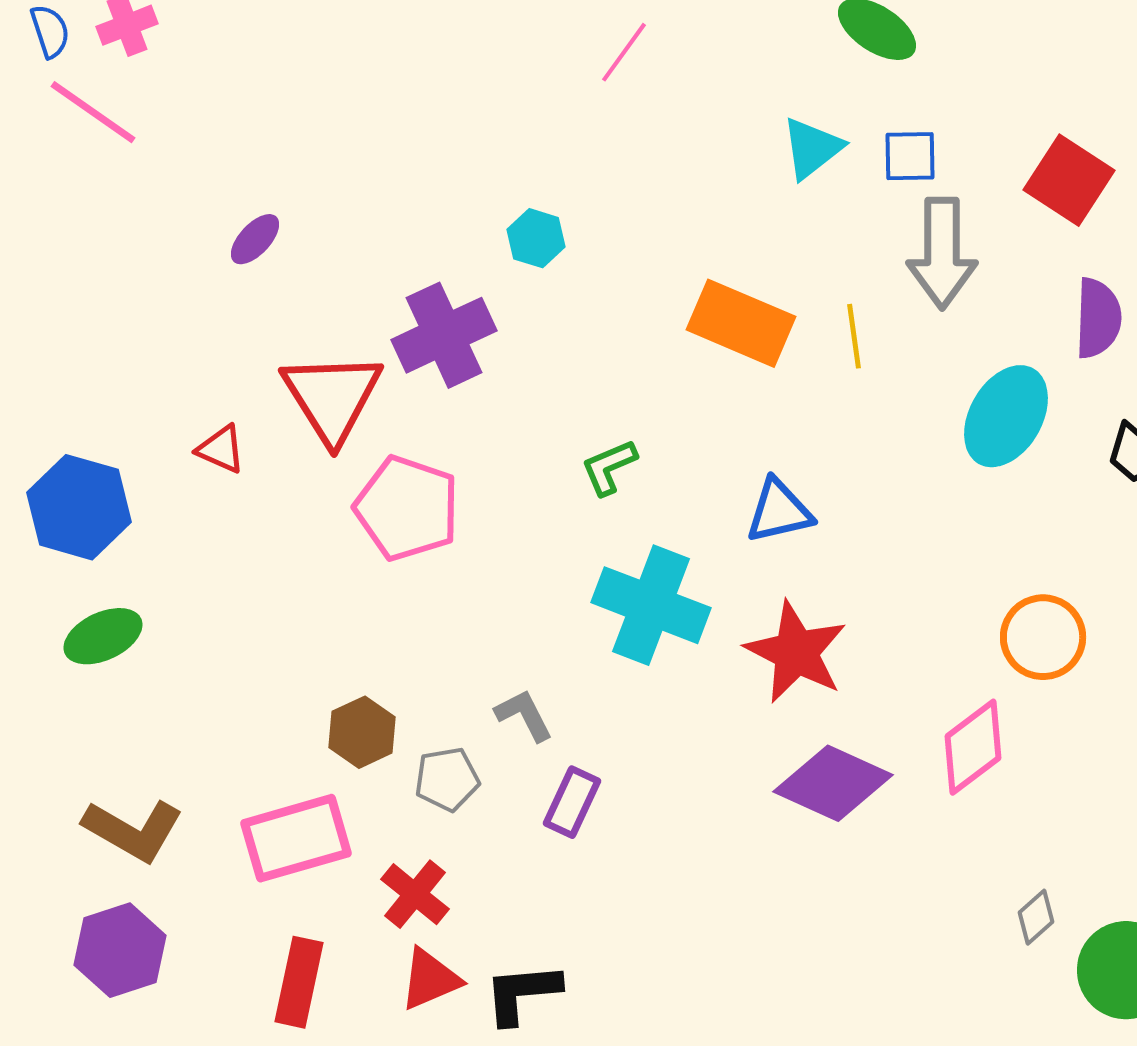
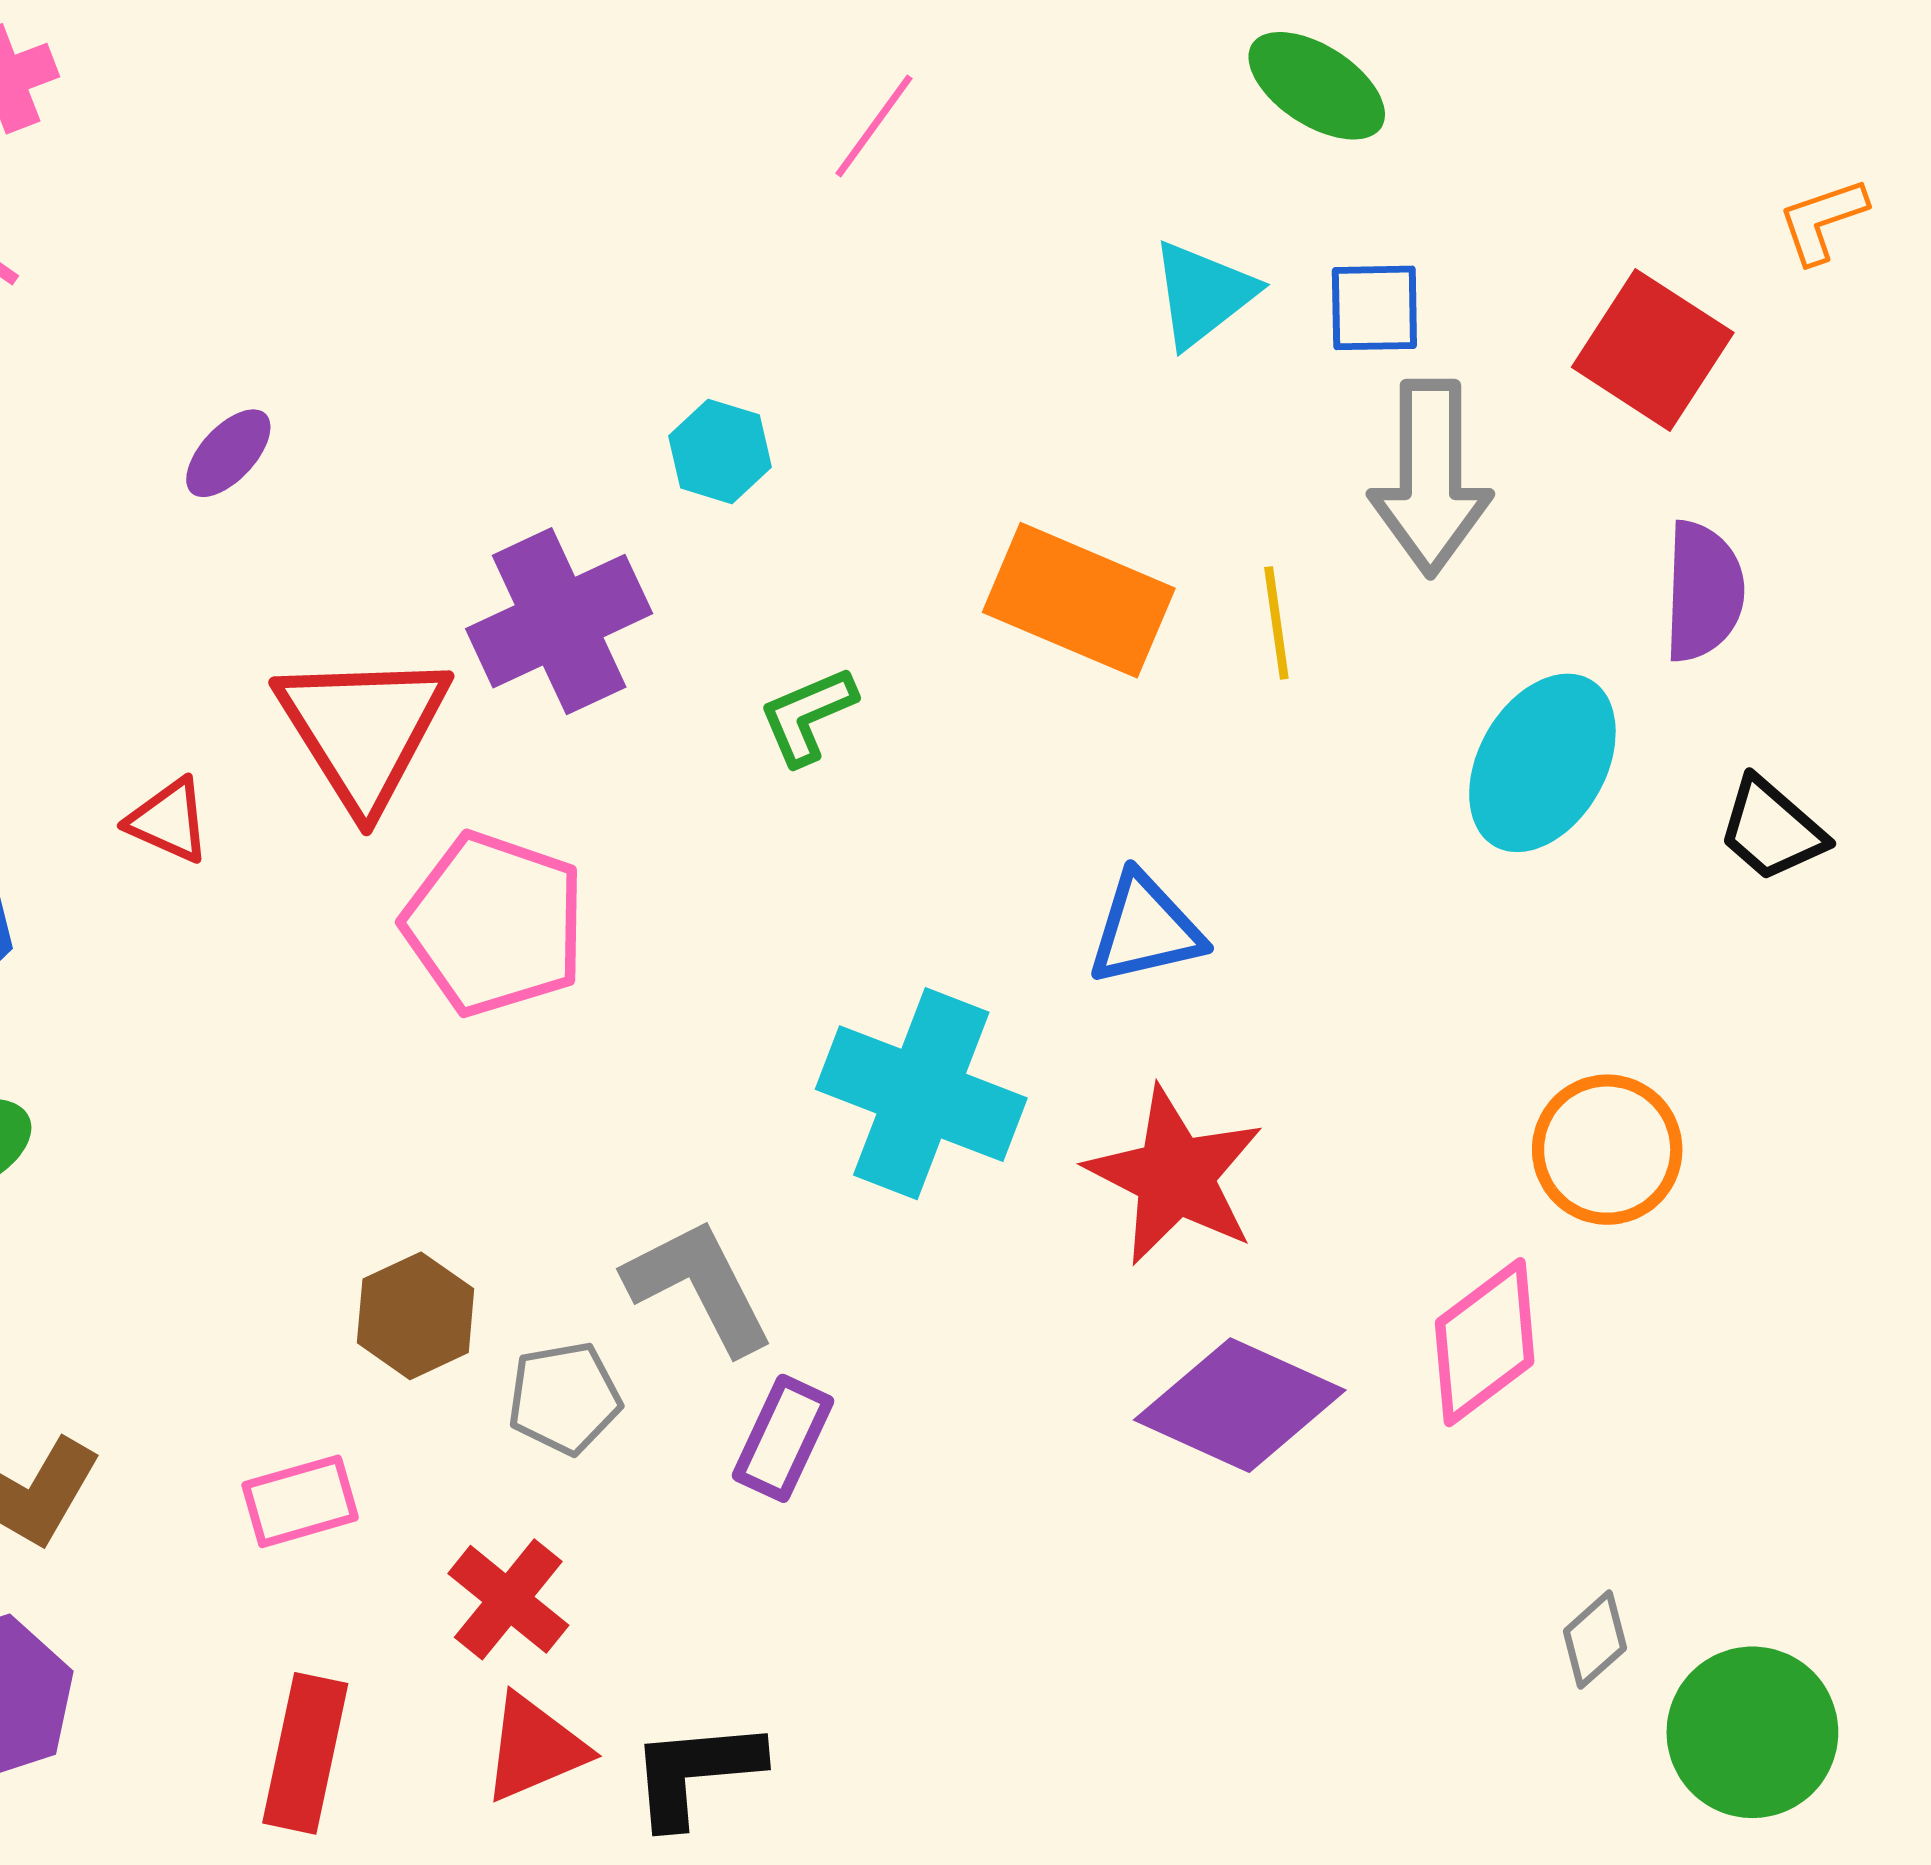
green L-shape: (609, 467) -> (808, 716), moved
gray L-shape: (524, 715) -> (699, 1286), size x1.5
pink rectangle: (296, 838) -> (300, 1501), size x0.6

